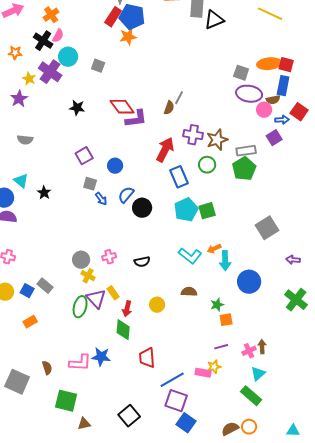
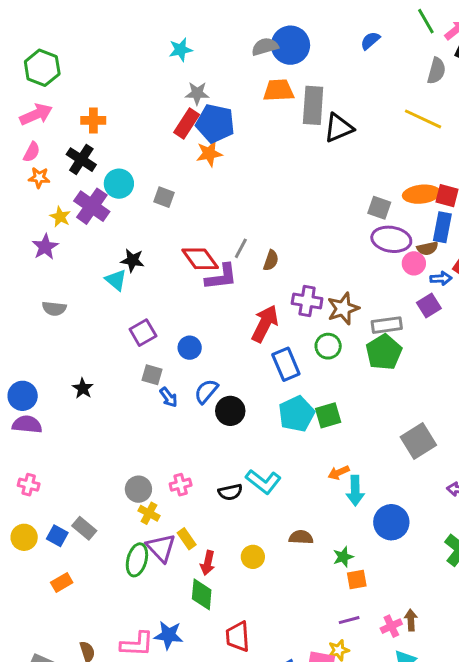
orange cross: (51, 15) -> (93, 120), turned 35
pink semicircle: (58, 36) -> (32, 152), moved
gray line: (179, 98) -> (241, 248), moved
cyan triangle: (21, 181) -> (116, 280), moved
cyan L-shape: (190, 256) -> (263, 482), moved

